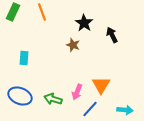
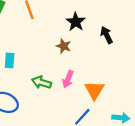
pink arrow: (77, 92) -> (68, 79), moved
green arrow: (53, 99) -> (42, 82), moved

